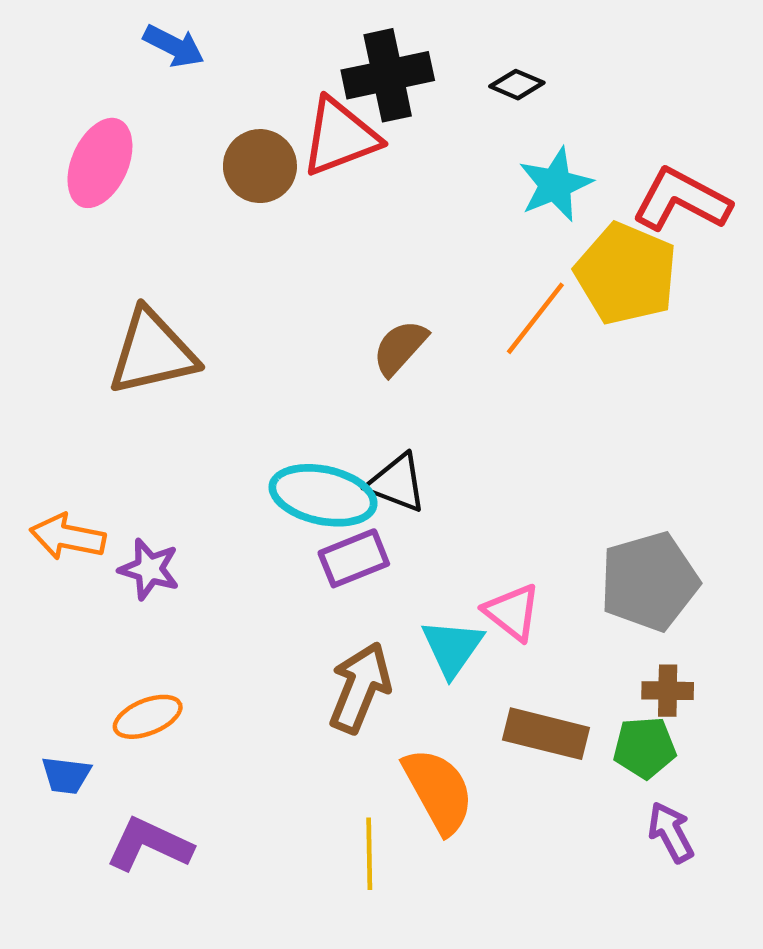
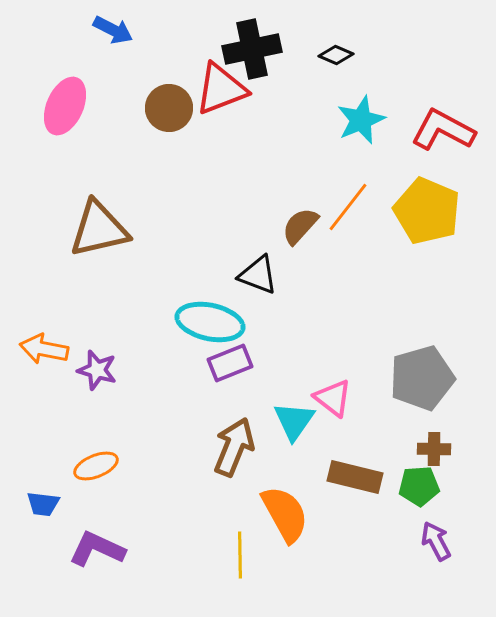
yellow pentagon: (626, 274) -> (427, 211), moved
brown semicircle: (400, 348) -> (300, 226), moved
black triangle: (397, 483) -> (258, 275), moved

